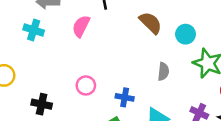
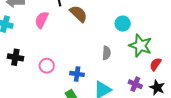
brown semicircle: (151, 23) -> (78, 14), moved
black cross: (42, 104) -> (15, 57), moved

